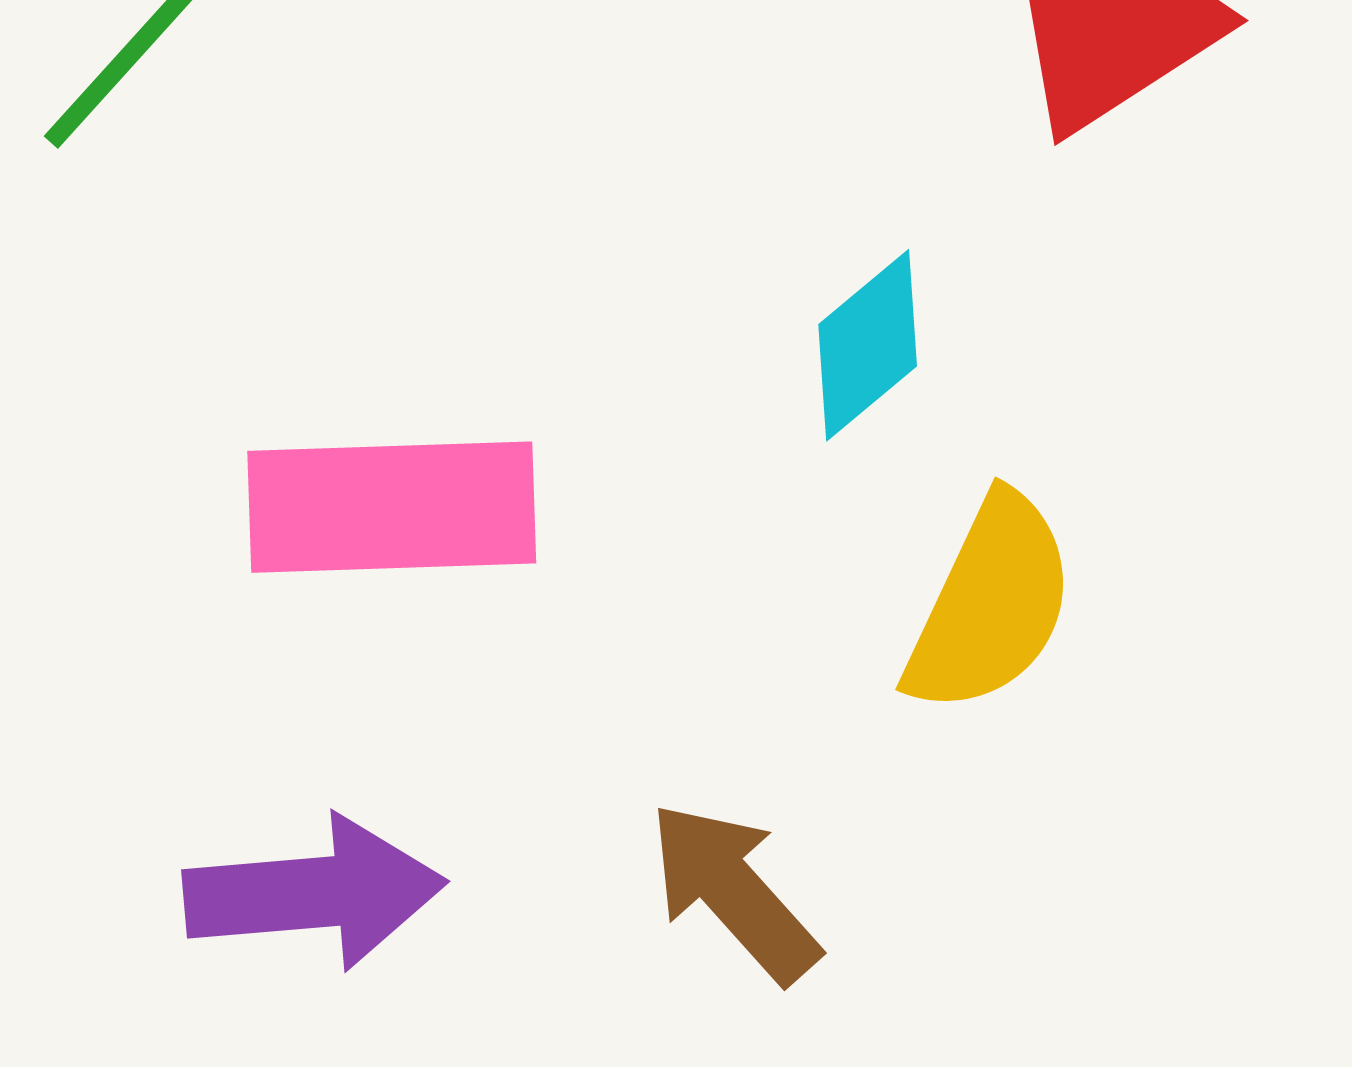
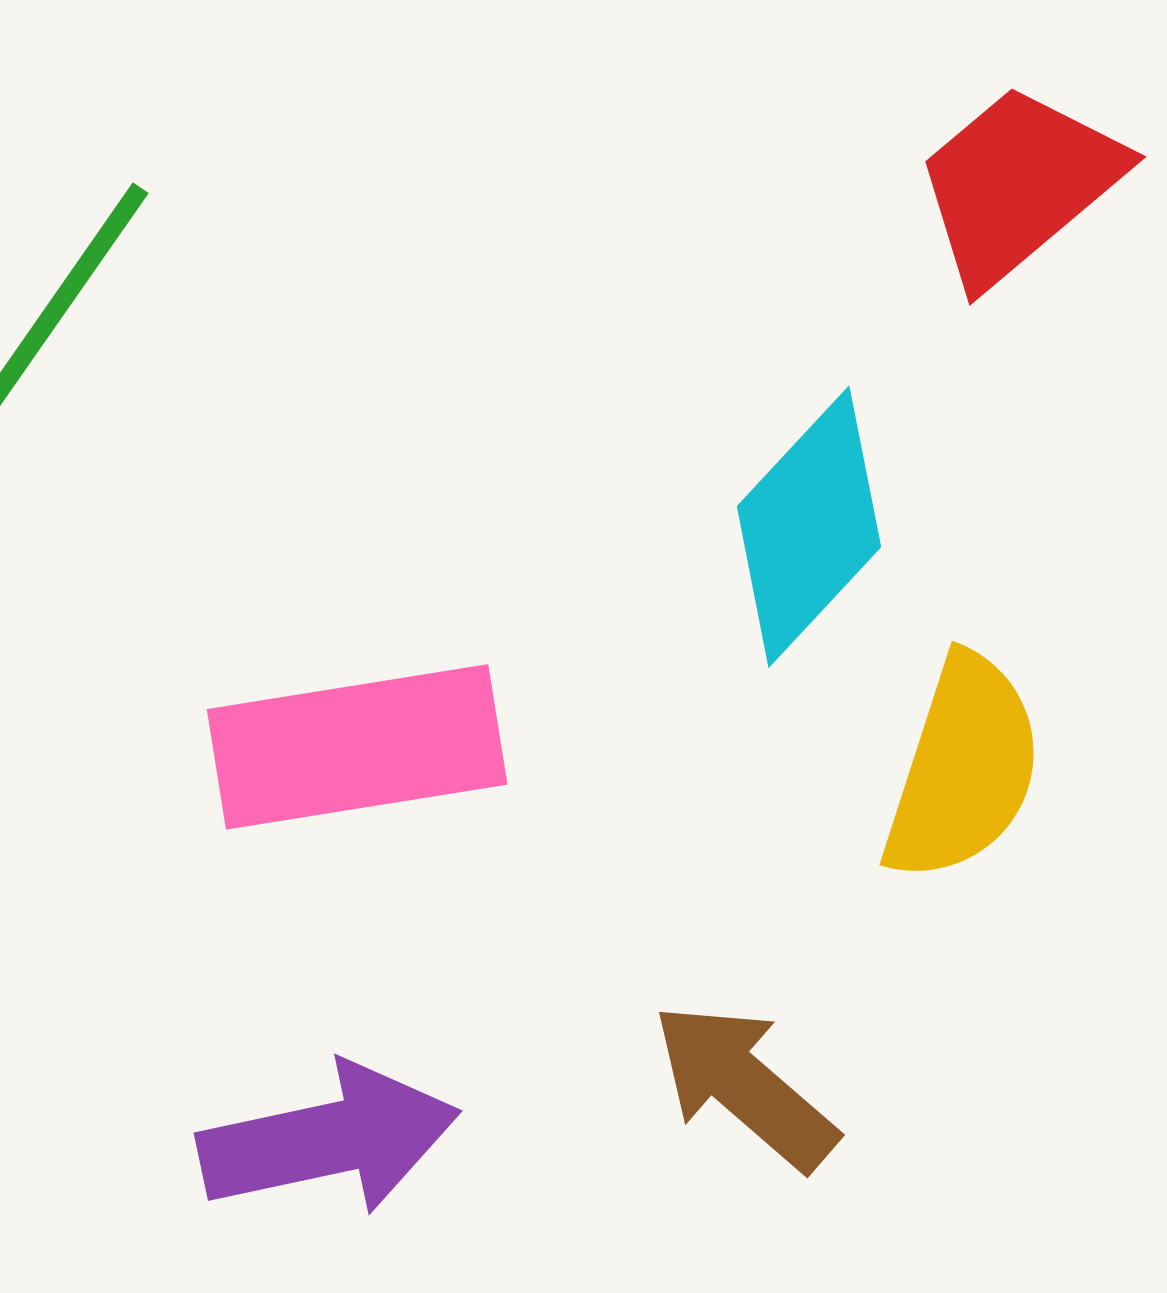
cyan diamond: (868, 345) -> (809, 527), size x1.4

